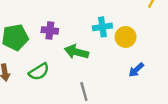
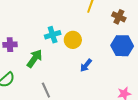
green arrow: (76, 52) -> (35, 59), turned 120

